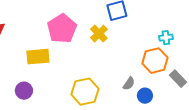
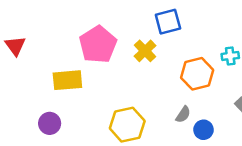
orange hexagon: (155, 61) -> (197, 74), moved

